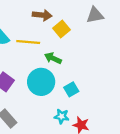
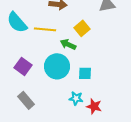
yellow square: (62, 29) -> (82, 28), moved
cyan square: (71, 89) -> (85, 73), turned 32

